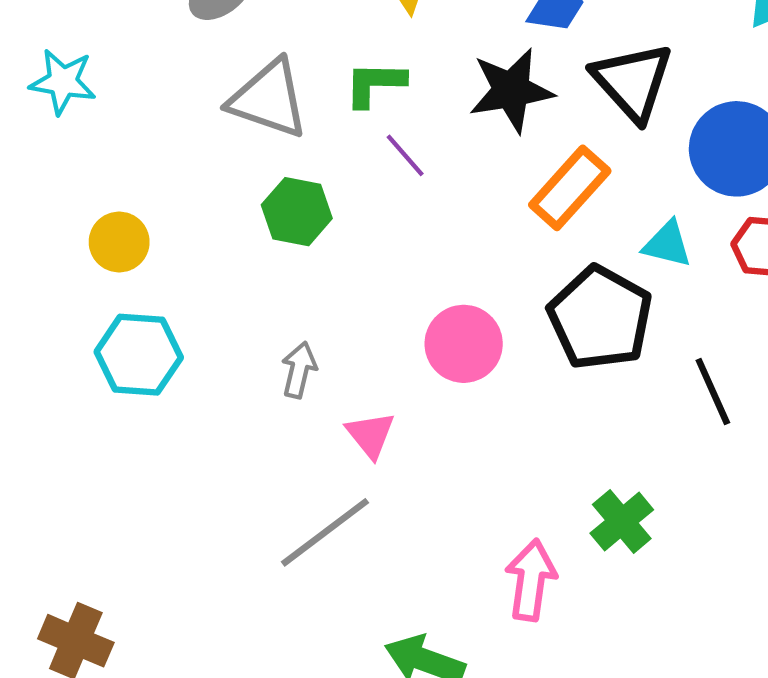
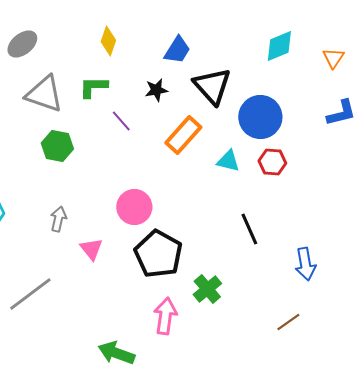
black star: (511, 90) -> (156, 90), size x0.6
purple line: (405, 155) -> (121, 121), moved
black pentagon: (600, 318) -> (158, 254), moved
gray line: (325, 532) -> (30, 294), moved

